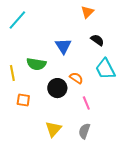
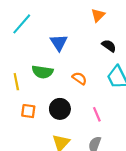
blue triangle: (63, 46) -> (59, 42), moved
orange semicircle: (76, 78) -> (79, 78), moved
black circle: (57, 88) -> (60, 109), moved

